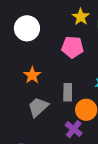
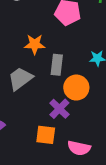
orange star: (32, 75) -> (35, 44), moved, turned 30

